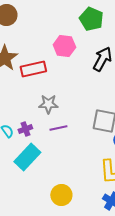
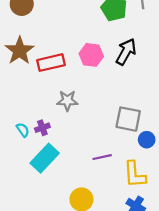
pink hexagon: (64, 46) -> (91, 55), moved
purple line: (58, 128) -> (102, 157), moved

